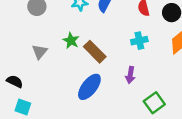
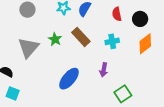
gray triangle: (40, 52) -> (28, 48), size x1.6
brown rectangle: (95, 52) -> (81, 37), moved

